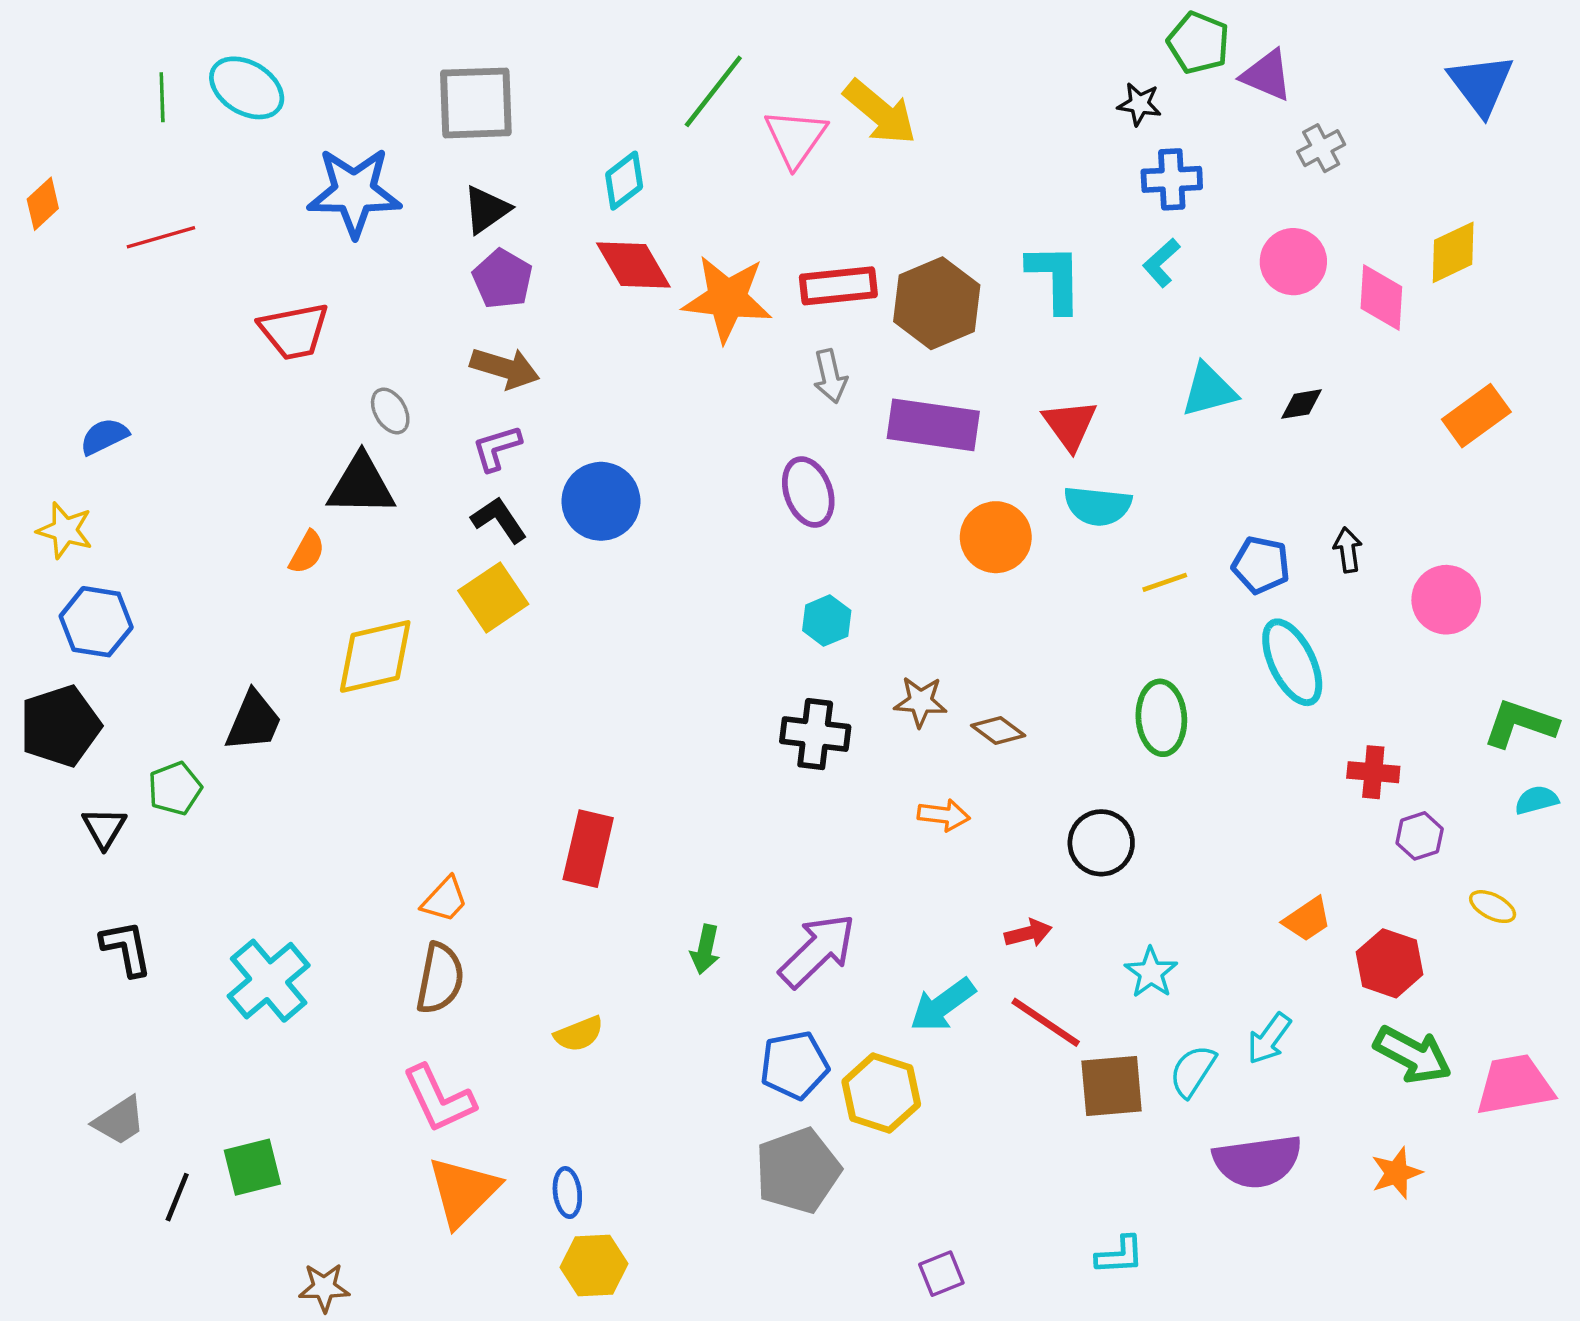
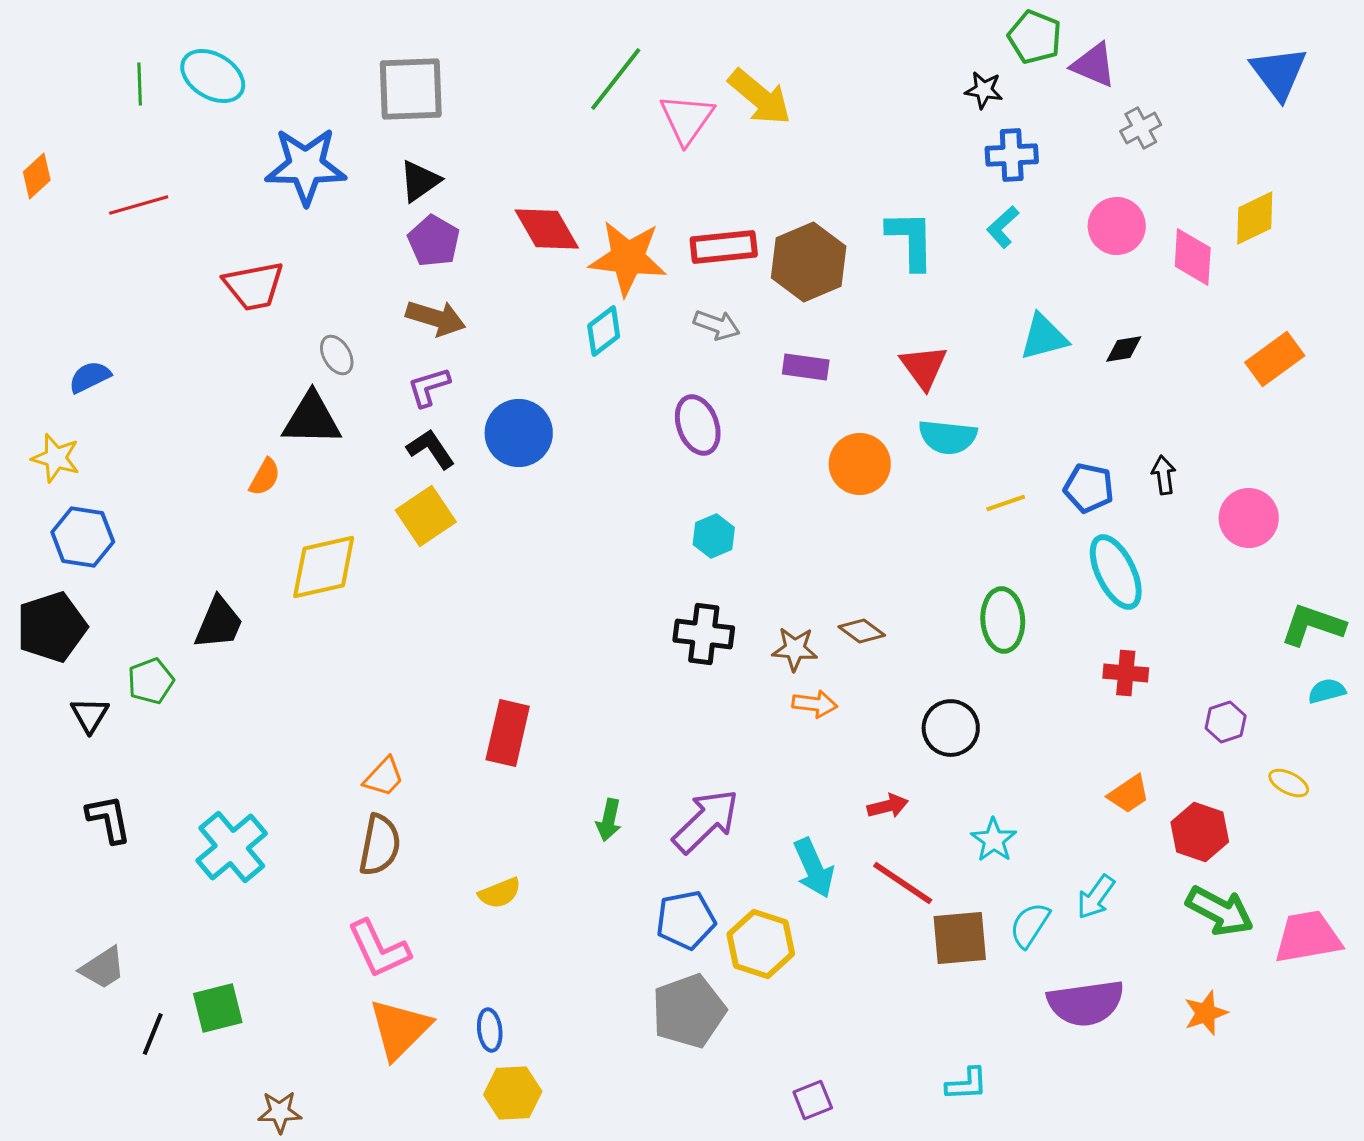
cyan diamond: (624, 181) -> (604, 331), moved
gray arrow: (830, 376) -> (717, 325), turned -57
purple rectangle: (933, 425) -> (806, 367), size x0.6
brown star: (921, 702) -> (795, 649), moved
red cross: (1373, 772) -> (1126, 673), moved
cyan arrow: (943, 1005) -> (814, 868), turned -78

